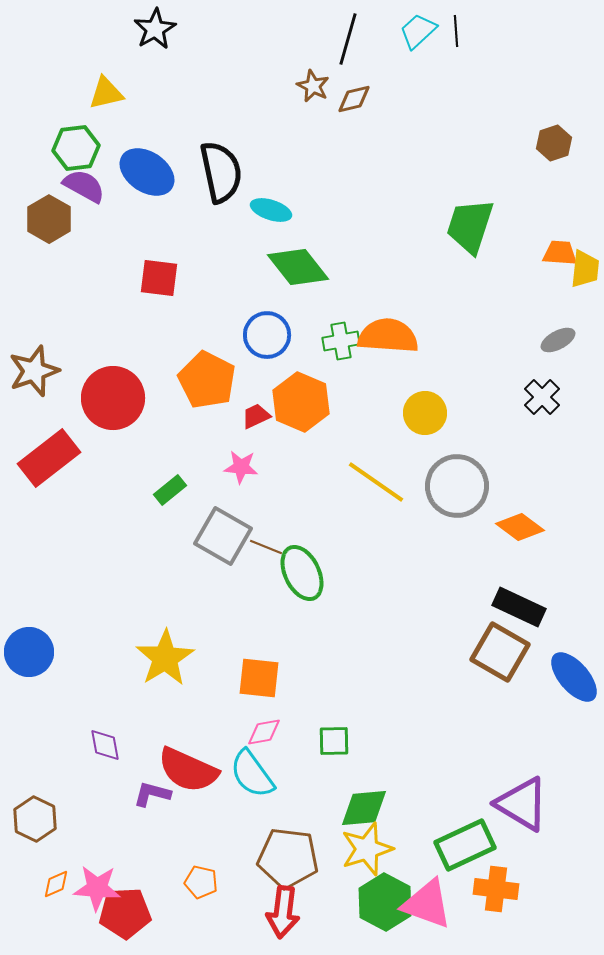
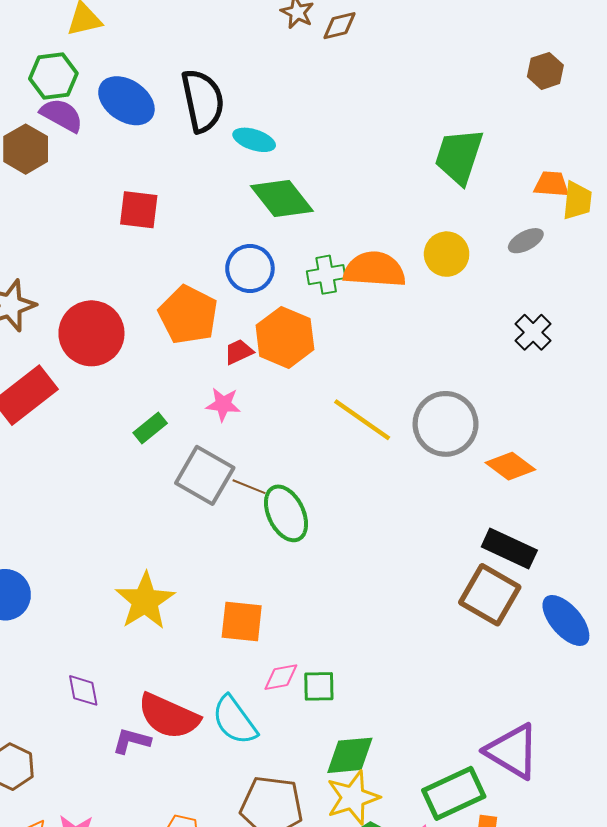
gray ellipse: (558, 340) -> (526, 241), moved
yellow circle: (425, 413) -> (447, 254), moved
pink diamond: (264, 732) -> (281, 677), moved

